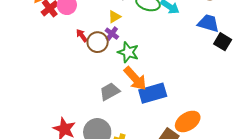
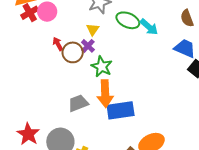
yellow triangle: (114, 17) -> (93, 30), turned -32
orange arrow: (135, 79) -> (105, 94), turned 32

